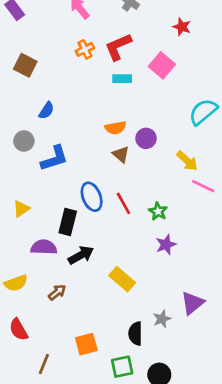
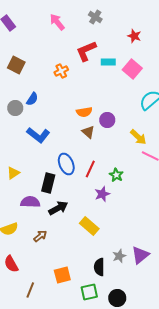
orange cross: (85, 49) -> (61, 71), moved
pink square: (162, 65) -> (132, 69), moved
cyan rectangle: (122, 79) -> (108, 62), moved
gray circle: (24, 141) -> (15, 108), moved
blue L-shape: (54, 158) -> (38, 135), turned 55
red line: (123, 203) -> (90, 169), turned 54
purple star: (166, 245) -> (102, 194), moved
purple triangle: (192, 303) -> (140, 255), moved

